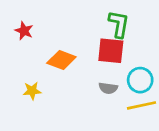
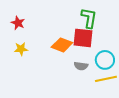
orange diamond: (61, 60) -> (62, 45), moved
yellow star: (32, 91) -> (21, 49), moved

